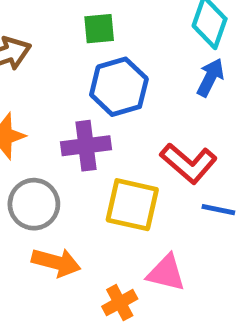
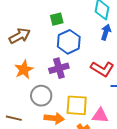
yellow square: (132, 205) -> (77, 105), moved

